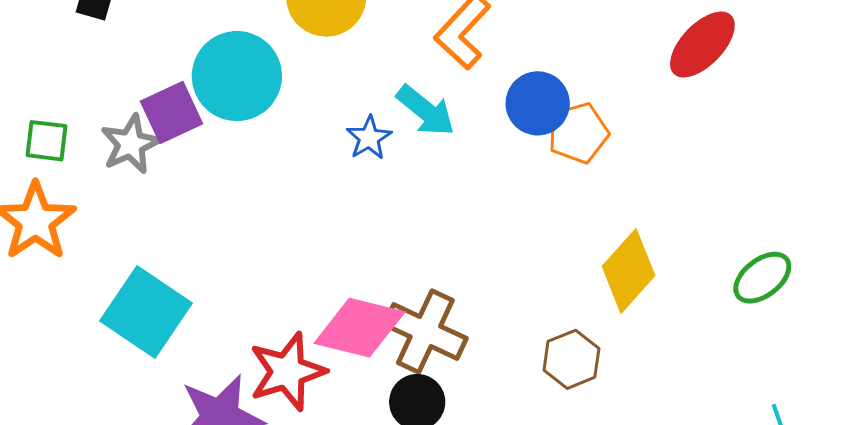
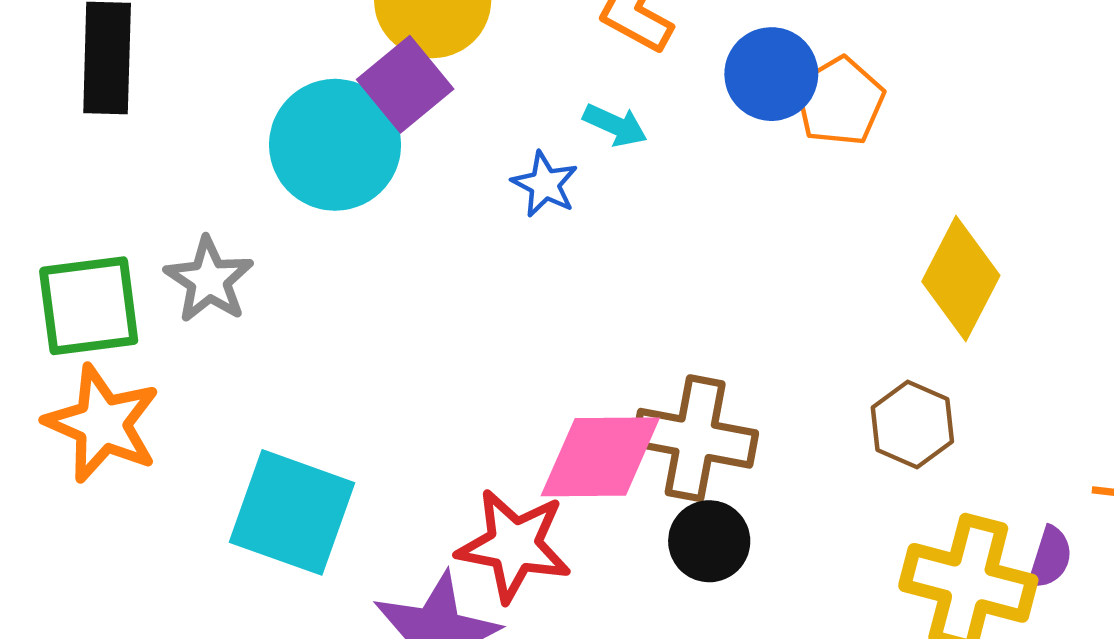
cyan arrow: (426, 111) -> (615, 125), size x0.7
purple square: (171, 113) -> (405, 84), moved
green square: (47, 141) -> (89, 306), size x1.6
red star: (287, 372) -> (514, 545), turned -30

